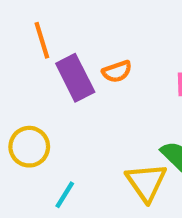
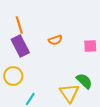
purple rectangle: (75, 78) -> (20, 46), moved

